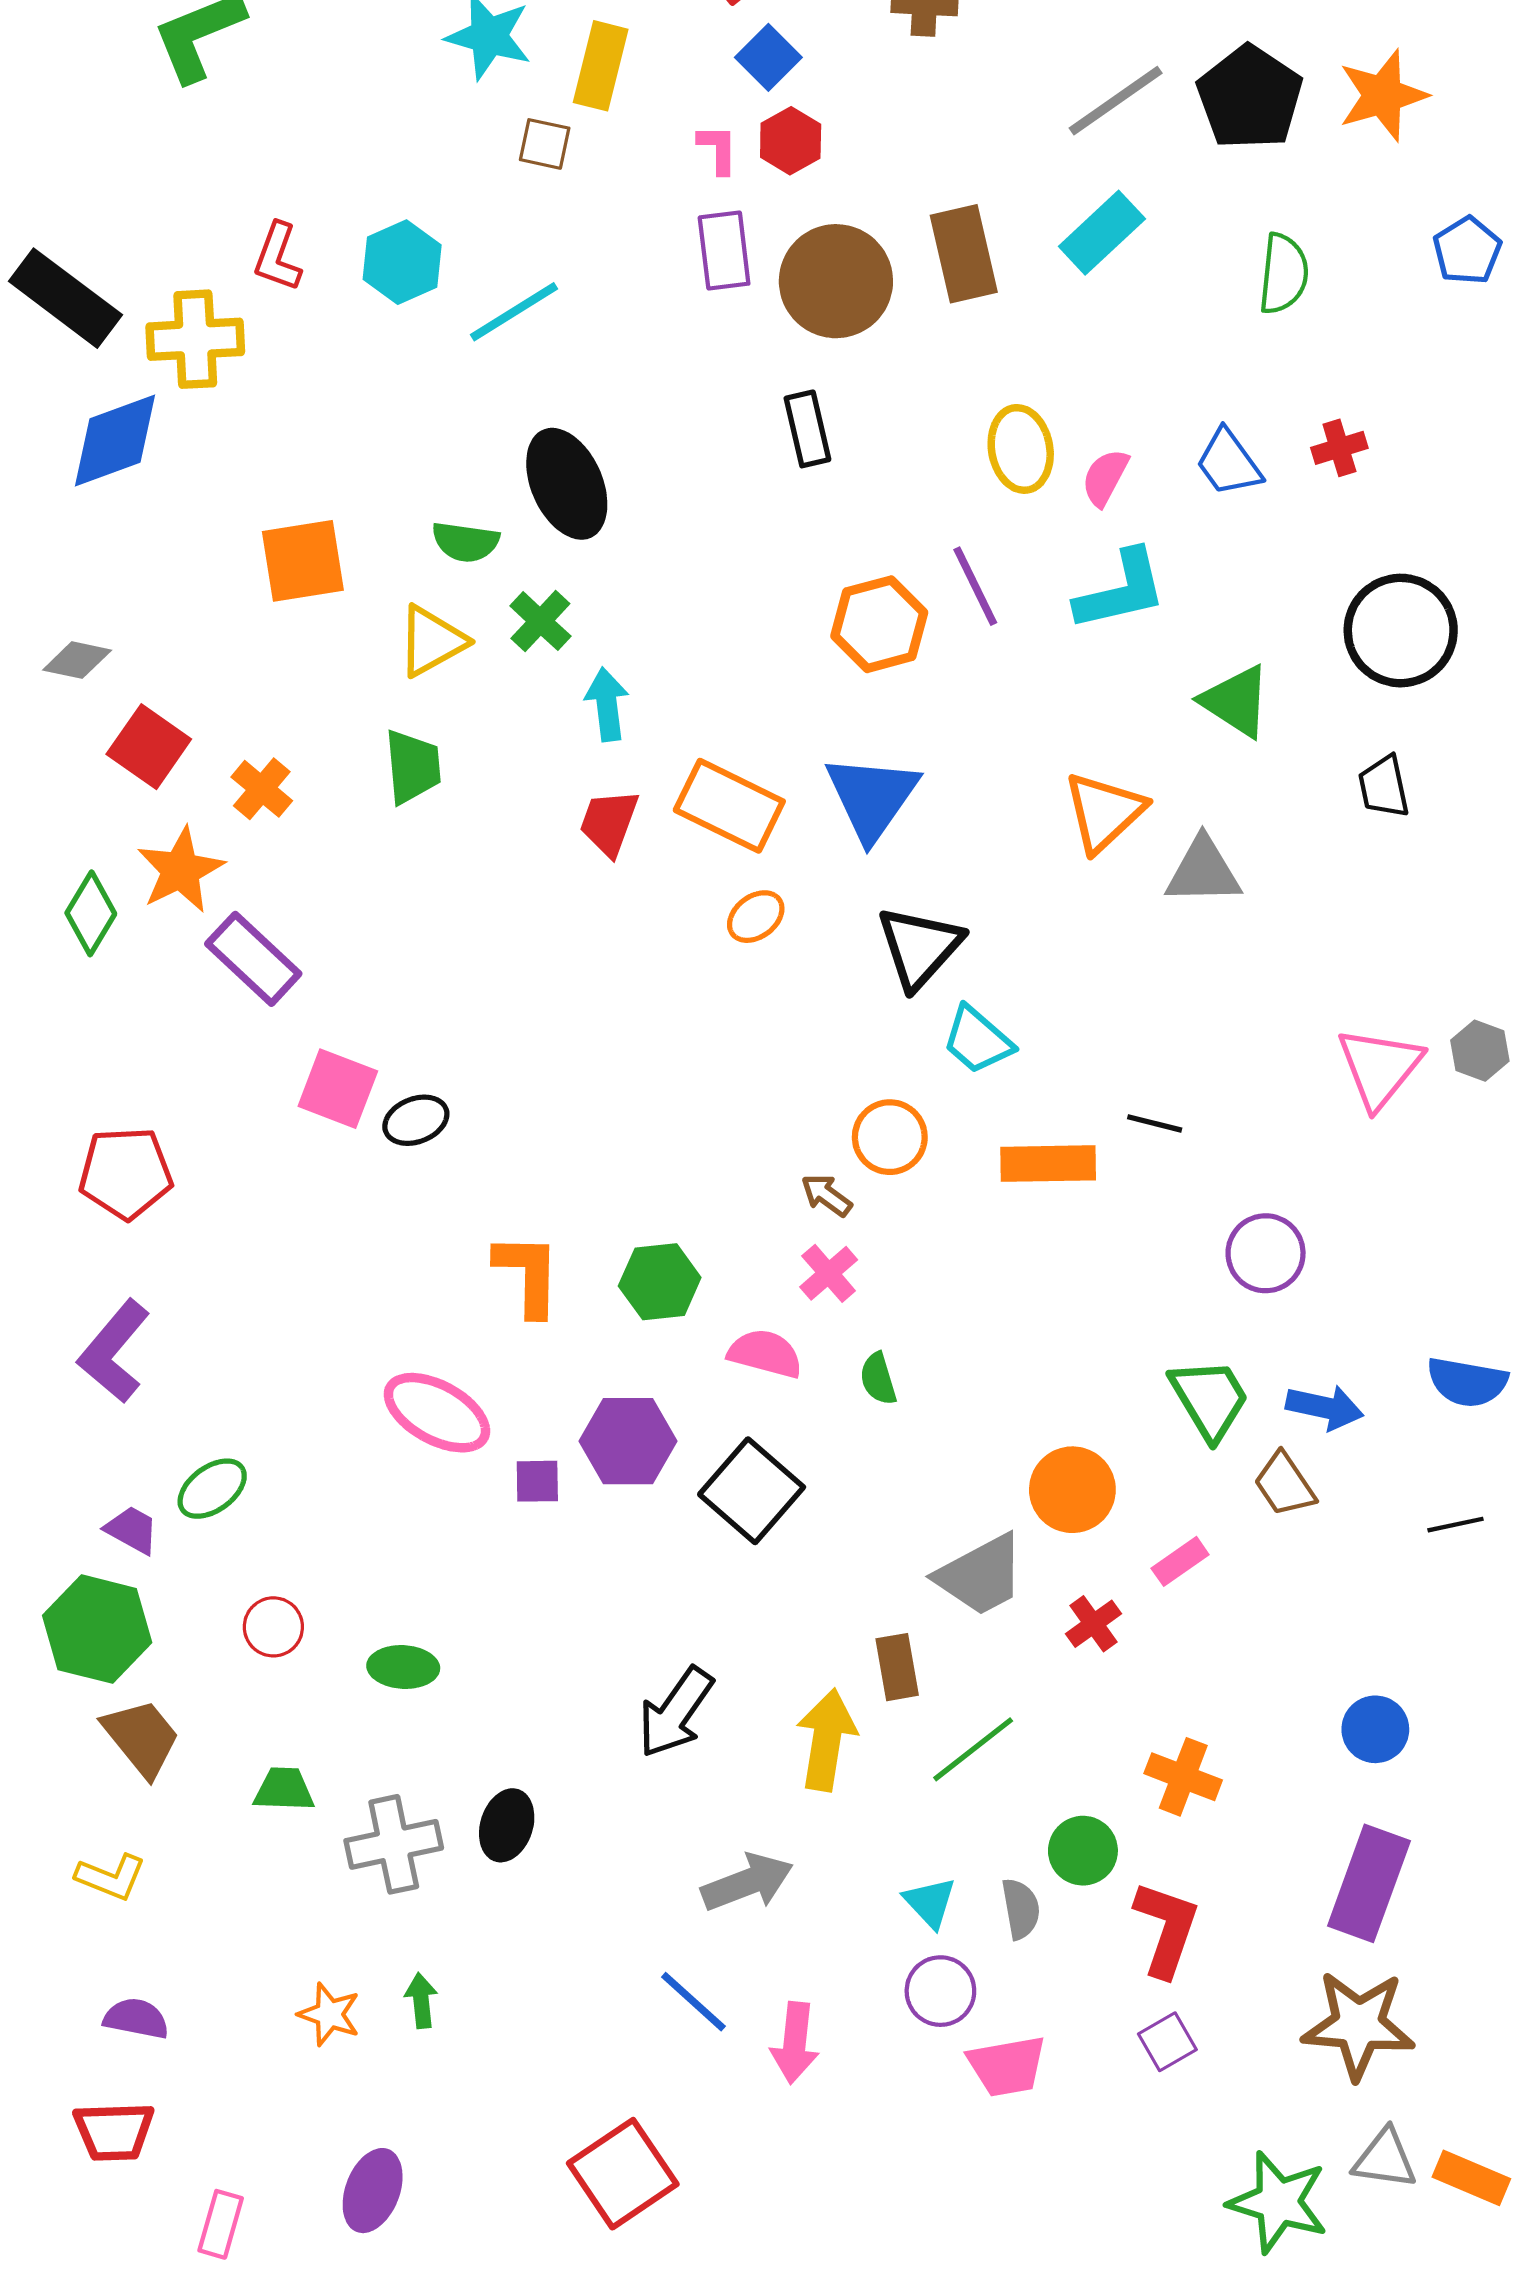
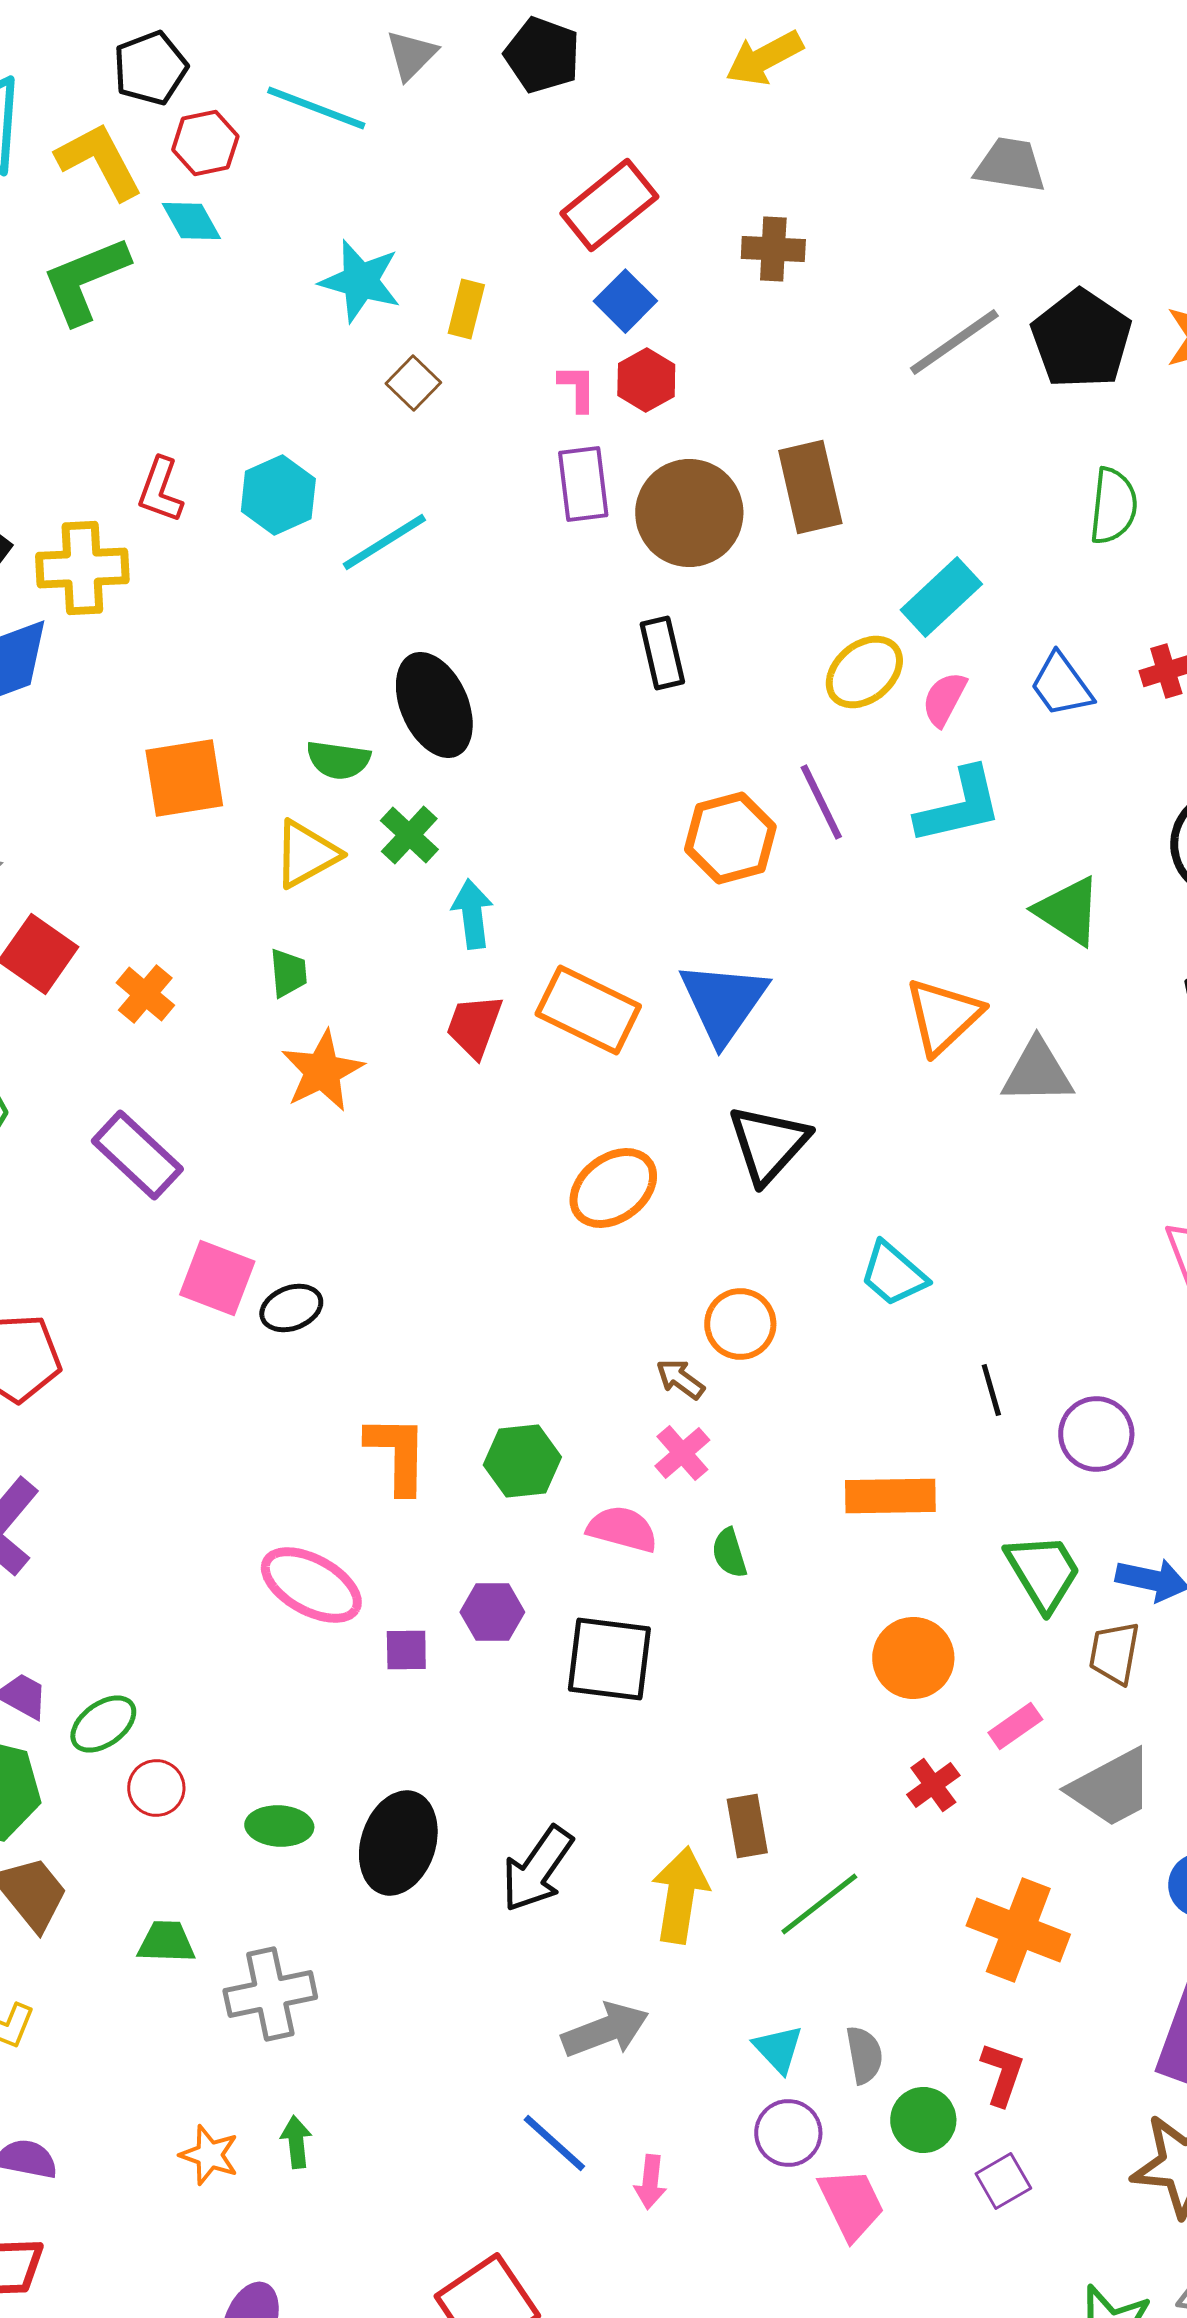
yellow rectangle: (601, 66) -> (466, 309), size x0.7
brown square: (545, 144) -> (413, 383), turned 32
cyan rectangle: (1102, 233) -> (941, 597), moved
yellow ellipse: (1021, 449) -> (864, 672), turned 60
green trapezoid: (413, 767) -> (288, 973), size x0.7
orange star: (180, 870) -> (322, 1071), moved
orange ellipse: (756, 917) -> (613, 1188), moved, size x1.6
cyan trapezoid: (977, 1040) -> (893, 1274), moved
black line: (1155, 1123) -> (991, 1390), moved, turned 60
orange rectangle: (1048, 1164) -> (890, 1496), moved
purple hexagon: (628, 1441) -> (492, 1612), size x0.7
brown trapezoid: (1285, 1484) -> (1114, 1653), turned 44
green ellipse: (212, 1489) -> (103, 1724), moved
black square: (752, 1491) -> (609, 1659), turned -34
gray trapezoid: (981, 1575) -> (1111, 1788), moved
orange cross: (1183, 1777) -> (1018, 1930), size x1.4
black ellipse: (507, 1825) -> (398, 1843), moved, size x1.5
green circle: (1083, 1851) -> (923, 2120), moved
red L-shape: (1166, 1929) -> (1002, 2074), size x0.7
pink arrow: (795, 2043) -> (650, 2182), size x0.7
pink trapezoid: (1007, 2066) -> (851, 2204), turned -106

